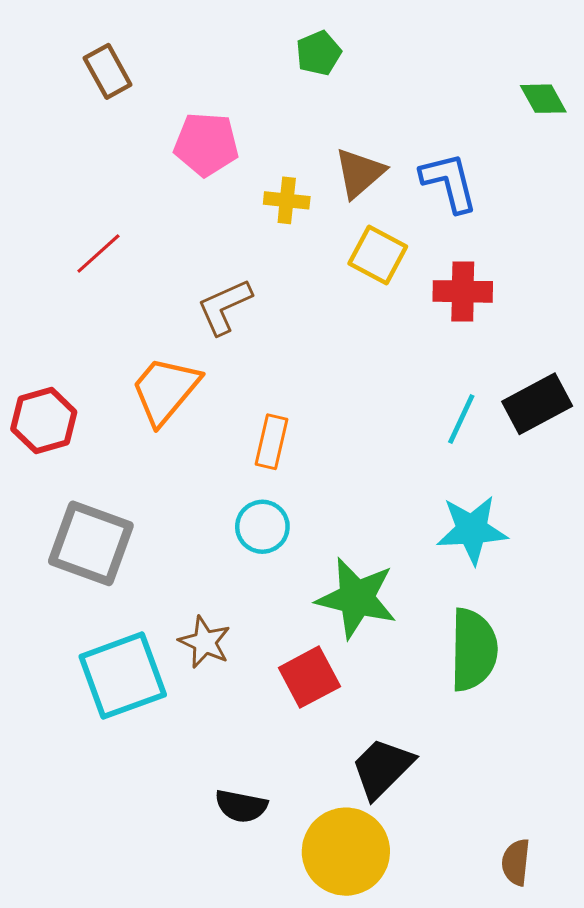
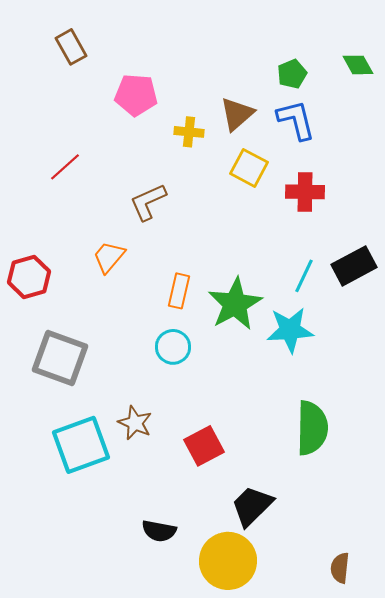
green pentagon: (319, 53) -> (292, 74), moved
orange trapezoid: (165, 390) -> (109, 257), size x0.7
cyan star: (472, 530) -> (290, 330), moved
green star: (357, 598) -> (235, 304), moved, turned 30

